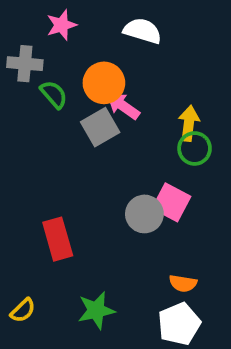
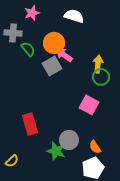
gray circle: (144, 214) -> (69, 140), moved
orange semicircle: (183, 283) -> (95, 147), turned 48
green star: (96, 310) -> (56, 151), moved, turned 30

